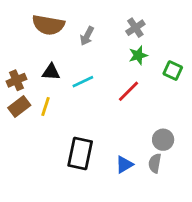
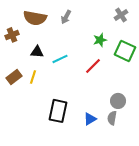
gray cross: (135, 28) -> (121, 15), moved
gray arrow: (87, 36) -> (66, 17), moved
green square: (173, 71) -> (125, 51), size x1.5
brown cross: (16, 80) -> (12, 35), moved

